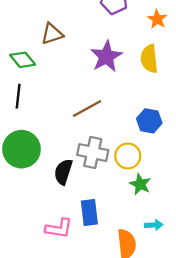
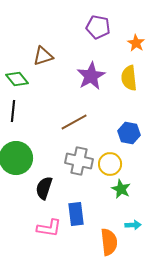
black semicircle: (63, 172) -> (44, 188), moved

